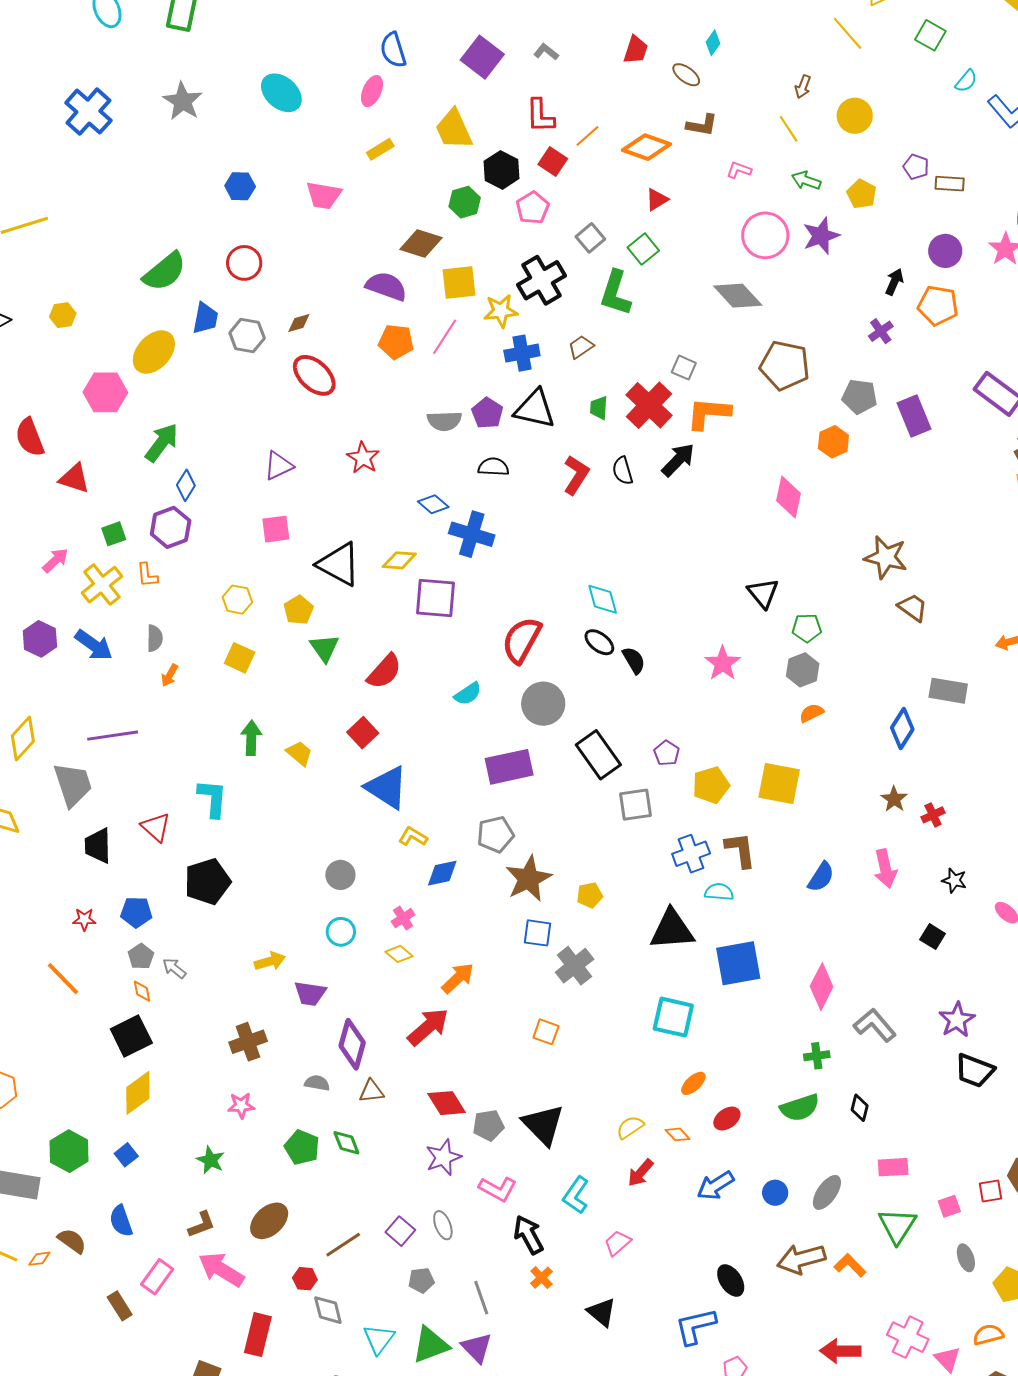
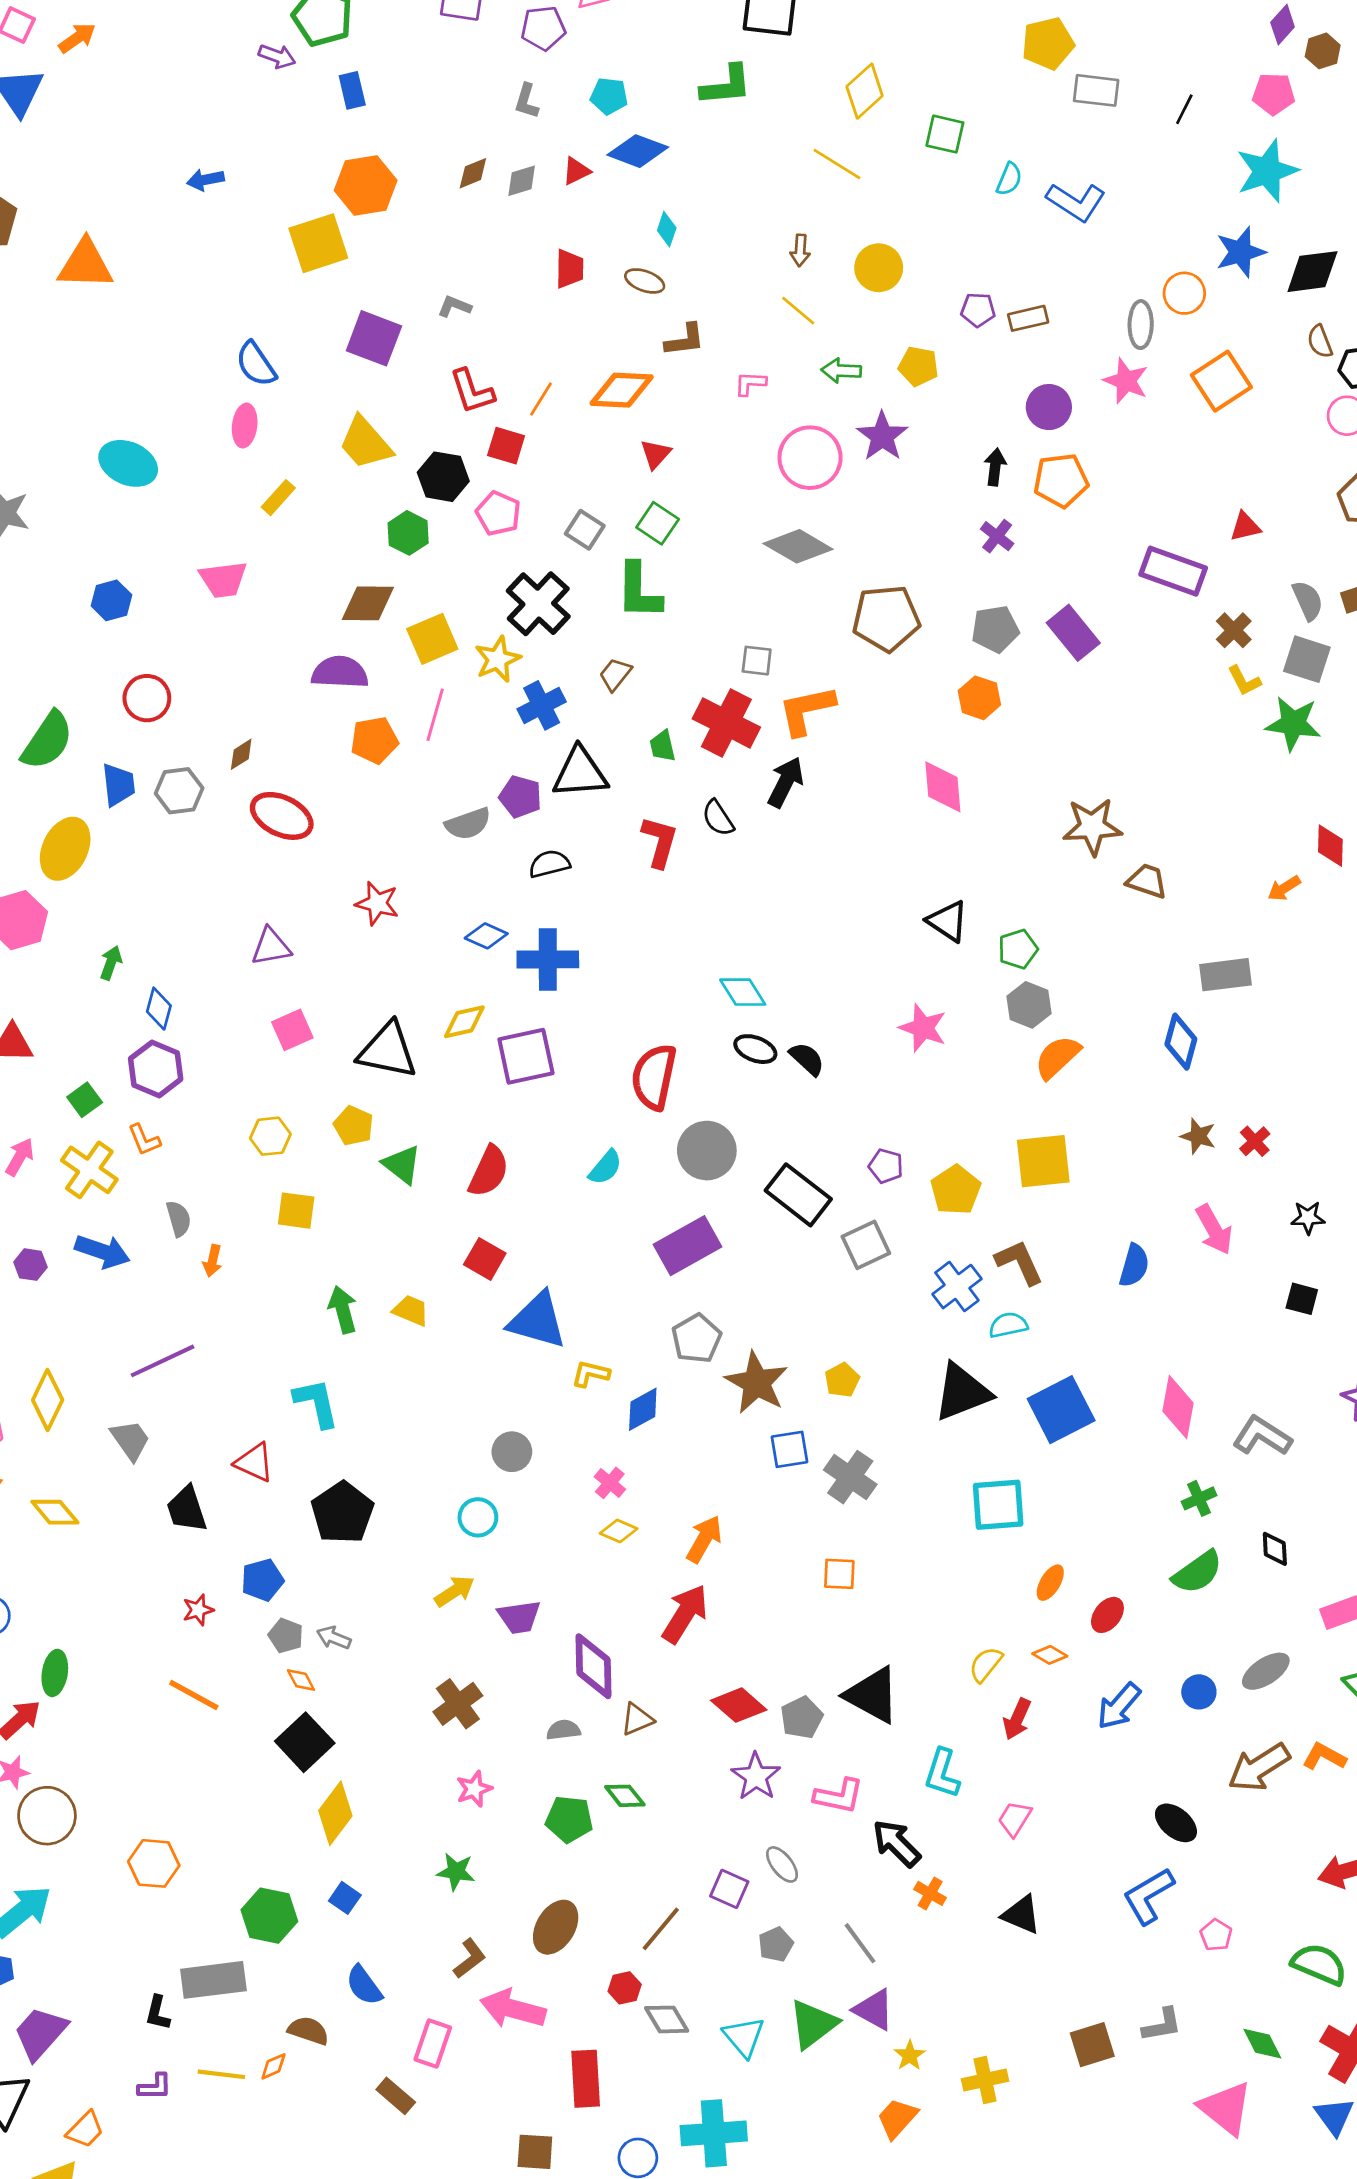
green arrow: (162, 443) -> (111, 963), size x0.6
purple triangle: (279, 466) -> (271, 947), turned 32
purple hexagon: (40, 639) -> (30, 1265), size x0.7
orange semicircle: (811, 713) -> (1057, 1057), size x1.5
gray trapezoid: (73, 785) -> (130, 1440), size x0.7
cyan circle: (341, 932) -> (478, 1517), moved
gray ellipse: (827, 1192) -> (1266, 1671), turned 39

